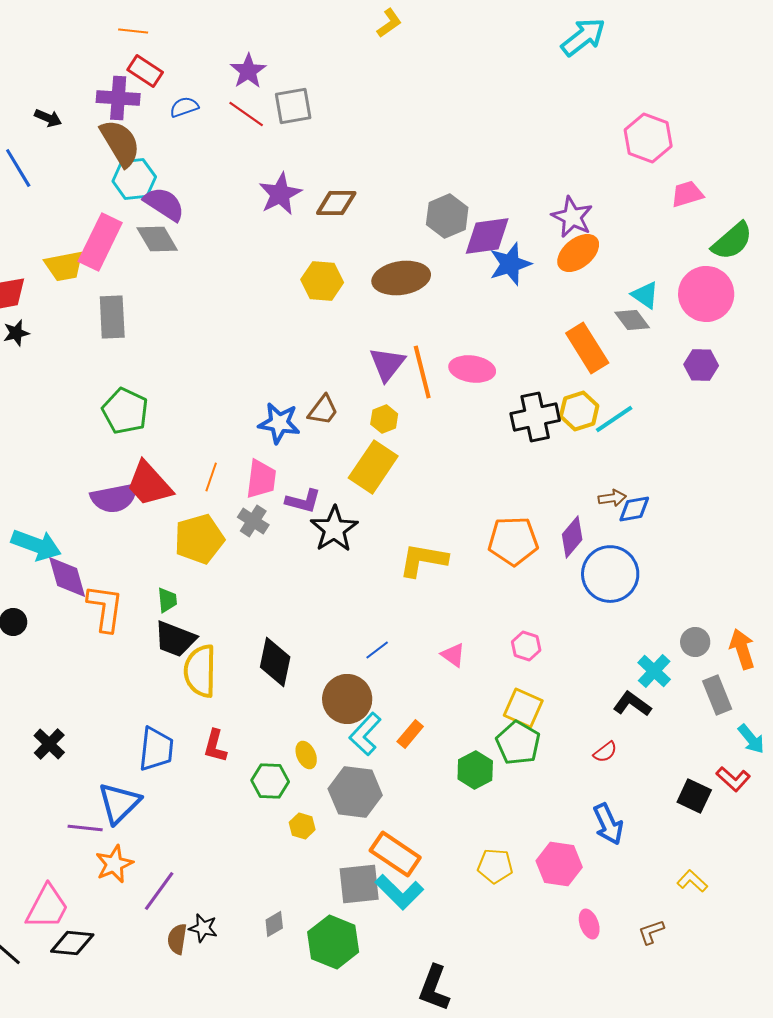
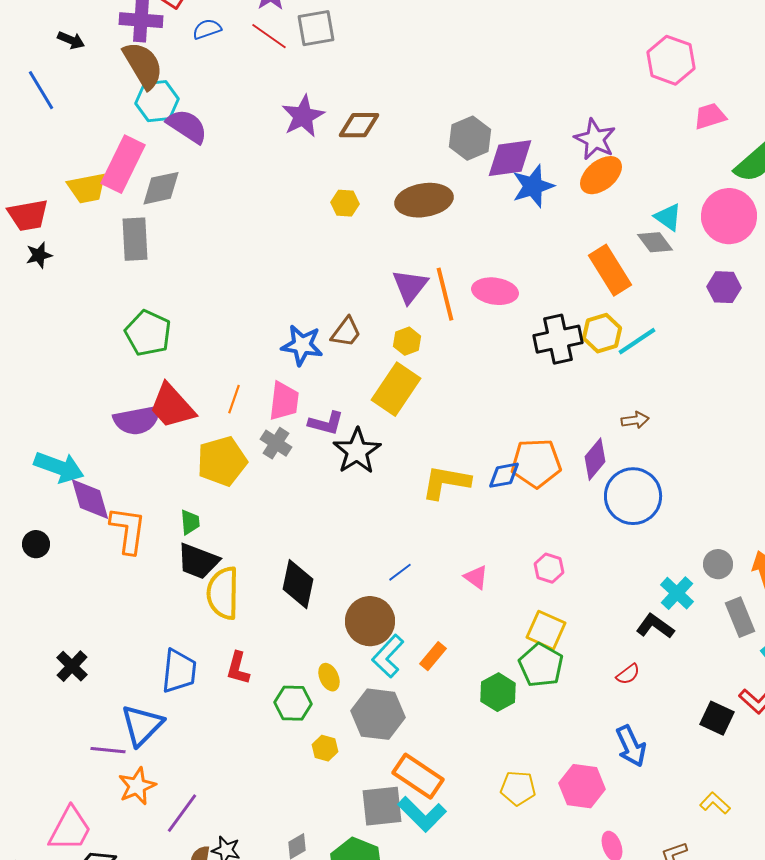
gray diamond: (157, 239) -> (161, 188), moved, turned -72
yellow hexagon: (322, 281) -> (345, 203), size x0.7
blue diamond: (634, 509) -> (504, 475), moved

